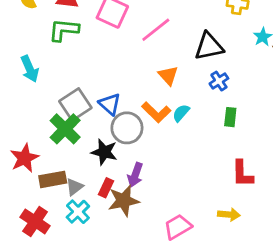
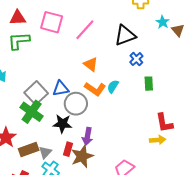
orange triangle: (168, 75) -> (91, 64), moved
blue triangle: (110, 104) -> (61, 89), turned -42
yellow arrow: (229, 215) -> (158, 140), moved

